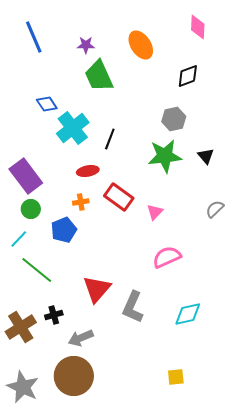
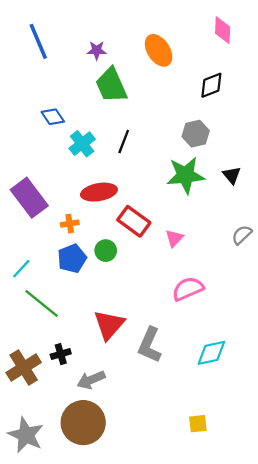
cyan cross: (73, 128) -> (82, 144), size x0.7
black line: (110, 139) -> (124, 141), moved
red ellipse: (88, 171) -> (99, 192), size x1.4
orange cross: (81, 202) -> (70, 224), moved
green circle: (31, 209) -> (106, 251), moved

